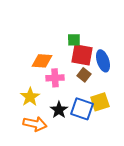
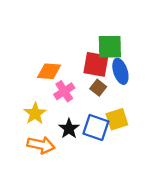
green square: (74, 40) -> (110, 47), moved, size x1.6
pink cross: (55, 78) -> (64, 91), turned -30

